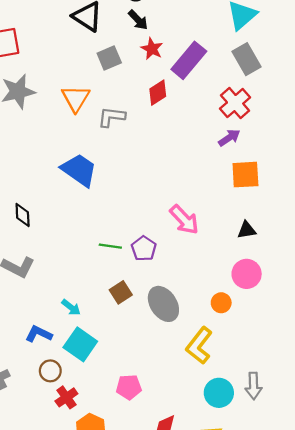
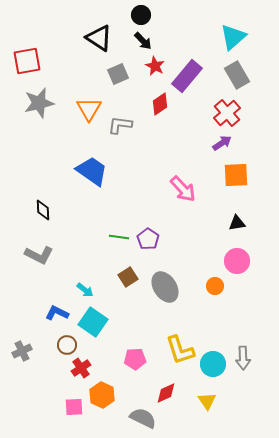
pink arrow: (184, 220) -> (183, 189), moved
yellow L-shape: (199, 345) -> (180, 350), moved, turned -56

